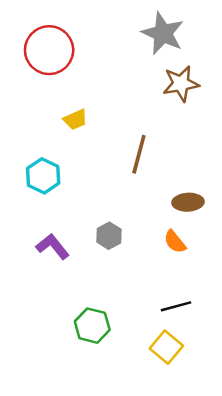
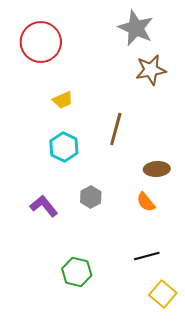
cyan hexagon: (43, 176) -> (64, 147), moved
yellow square: (166, 347) -> (163, 294), moved

